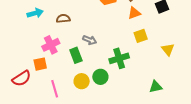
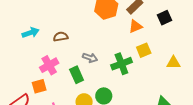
yellow triangle: (168, 49) -> (173, 63), turned -48
green cross: (119, 58) -> (121, 64), moved

